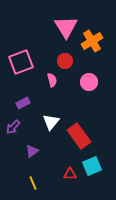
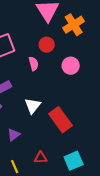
cyan square: (92, 166) -> (74, 161), moved
red triangle: (70, 174) -> (41, 158), moved

